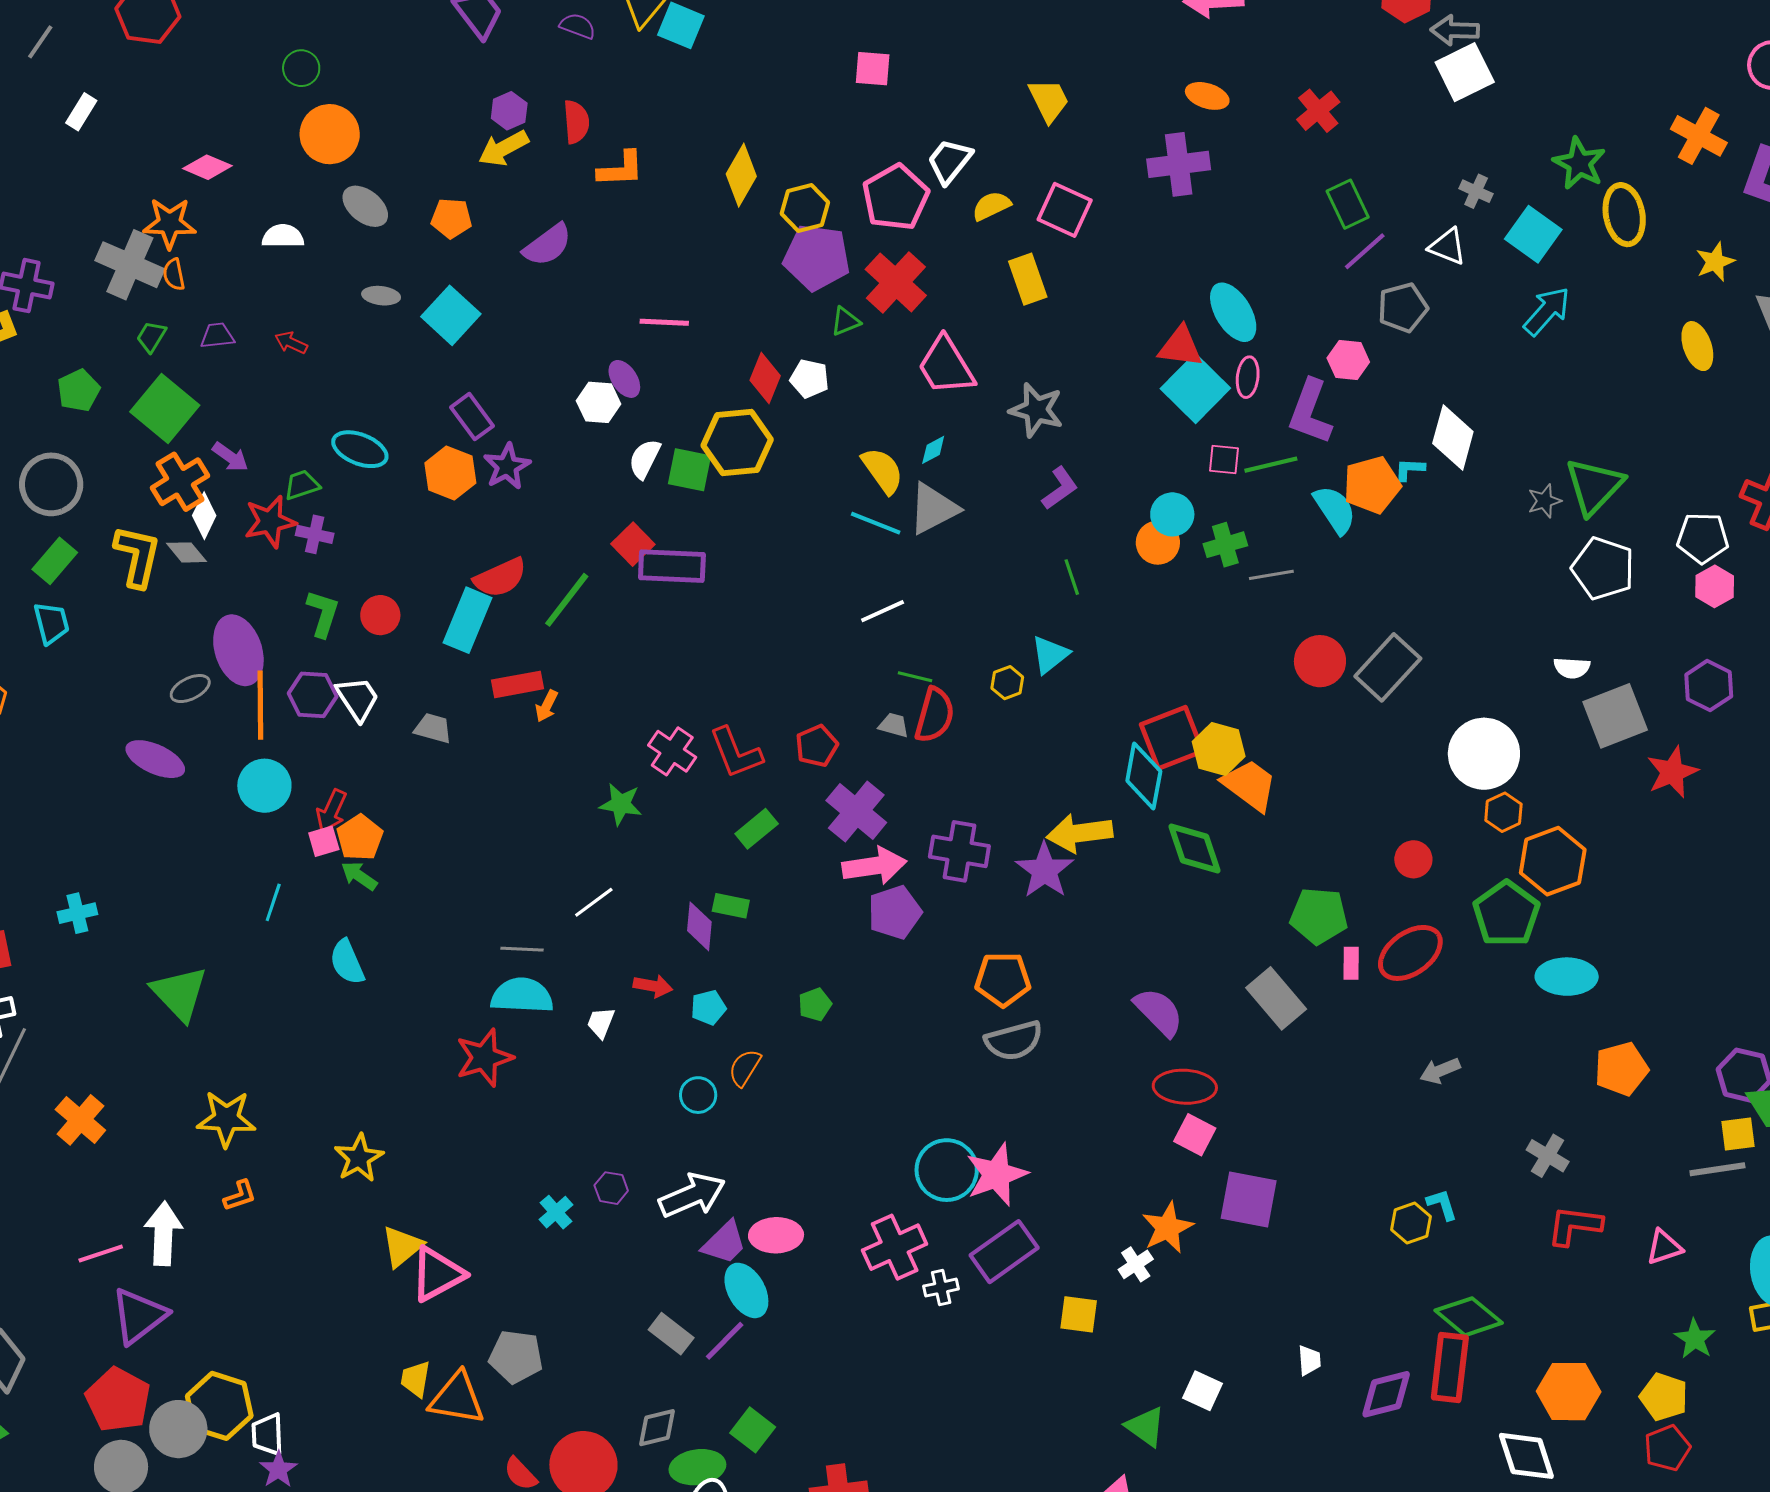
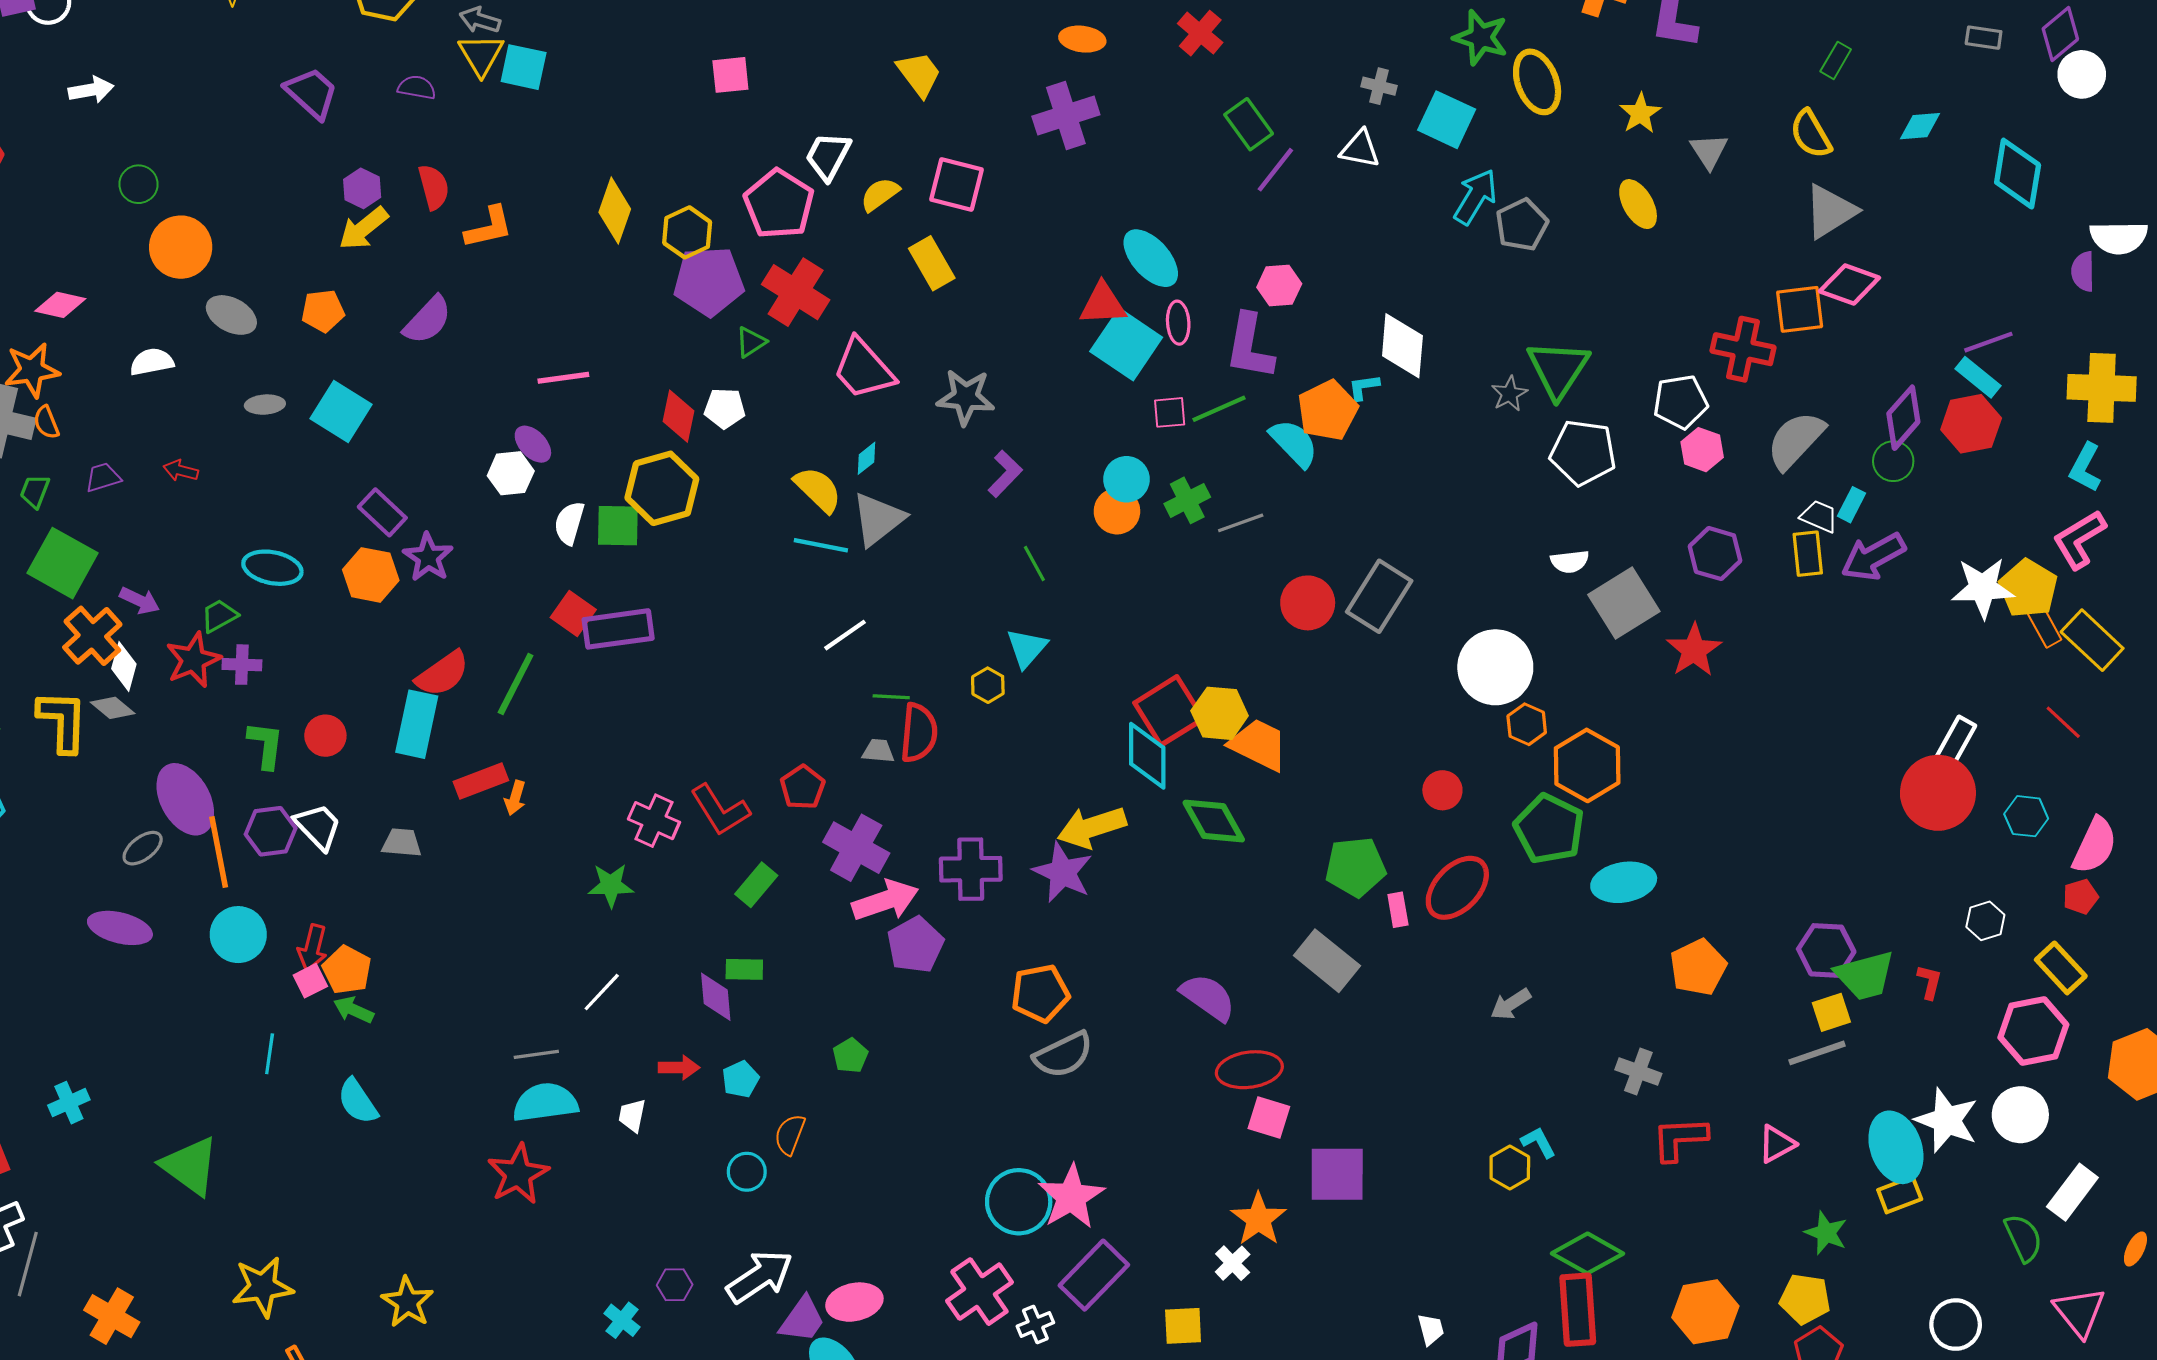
gray pentagon: (1403, 308) -> (1522, 225), moved

